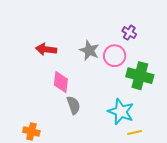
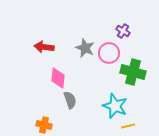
orange cross: (31, 132) -> (44, 125), moved

